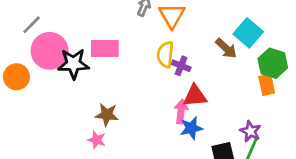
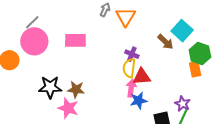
gray line: (32, 25) -> (32, 22), moved
yellow semicircle: (165, 55) -> (129, 68), moved
black star: (73, 64) -> (50, 87), moved
pink star: (97, 140) -> (68, 108), size x1.5

